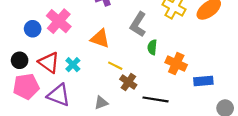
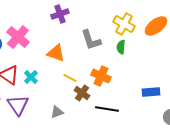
gray L-shape: (138, 24) -> (91, 40), turned -50
green semicircle: (152, 47) -> (121, 47), moved
orange cross: (176, 64) -> (101, 76), moved
purple triangle: (59, 95) -> (18, 105), turned 35

